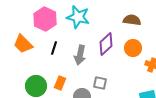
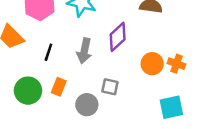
black line: (54, 48) -> (48, 52), moved
orange circle: (133, 48) -> (152, 64), moved

